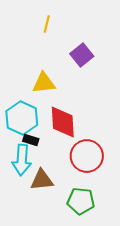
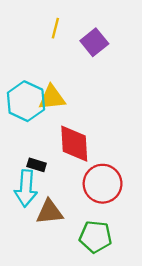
purple square: (82, 55) -> (94, 42), moved
cyan hexagon: (22, 118) -> (26, 101), moved

